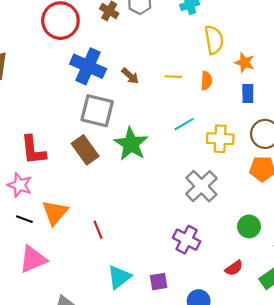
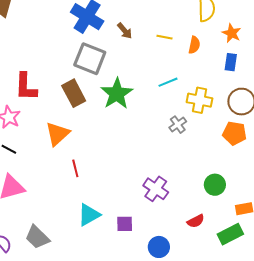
gray cross: (201, 186) -> (178, 125), moved, size x0.6
orange triangle: (55, 213) -> (57, 134), moved

